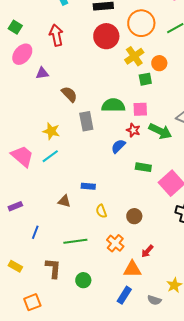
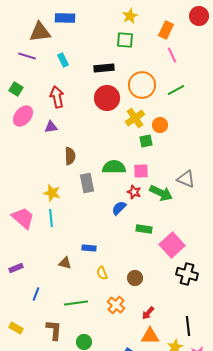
purple triangle: (42, 73) -> (51, 127), moved
brown semicircle: (69, 94) -> (70, 156), turned 42
cyan line: (50, 156) -> (51, 218), turned -60
orange triangle: (132, 269) -> (150, 336), moved

